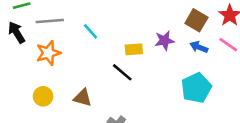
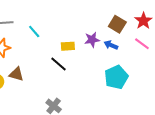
blue arrow: (199, 47) -> (111, 45), moved
brown triangle: (83, 98) -> (16, 74), moved

